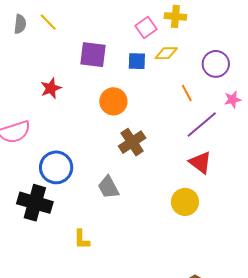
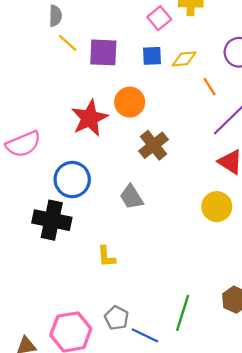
yellow line: (48, 22) -> (68, 43), moved
gray semicircle: (20, 24) -> (55, 16), moved
yellow diamond: (166, 53) -> (184, 59), moved
red star: (51, 88) -> (89, 118), moved, size x1.6

